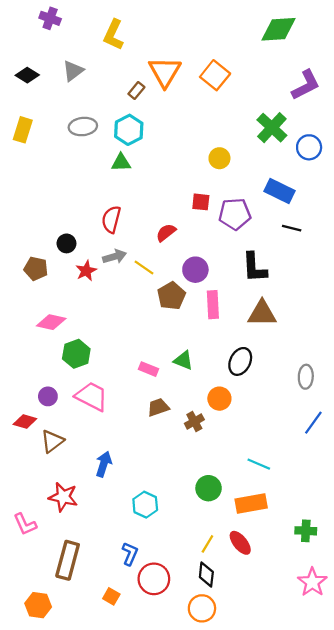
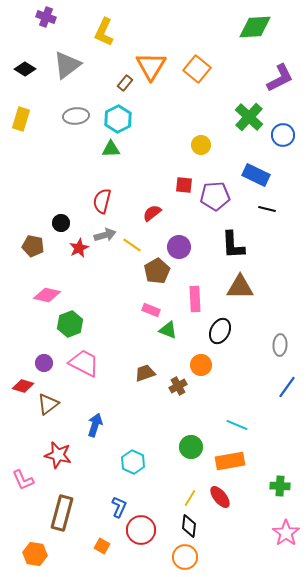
gray triangle: (73, 71) -> (67, 65), size x1.4
pink rectangle: (213, 305) -> (195, 299), moved
pink rectangle: (148, 369) -> (151, 310), moved

